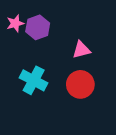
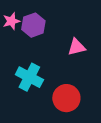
red circle: (80, 84) -> (66, 98), moved

